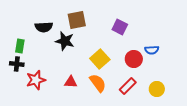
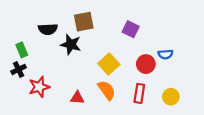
green rectangle: (20, 46) -> (22, 50), turned -32
black cross: (17, 64) -> (19, 69), turned -32
red triangle: (71, 82) -> (77, 98), moved
red rectangle: (128, 86) -> (139, 93), turned -36

